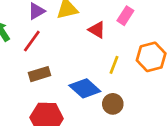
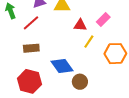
red triangle: (97, 30) -> (80, 25), turned -40
yellow line: (114, 65) -> (89, 42), moved

